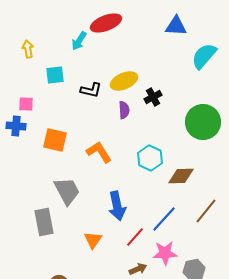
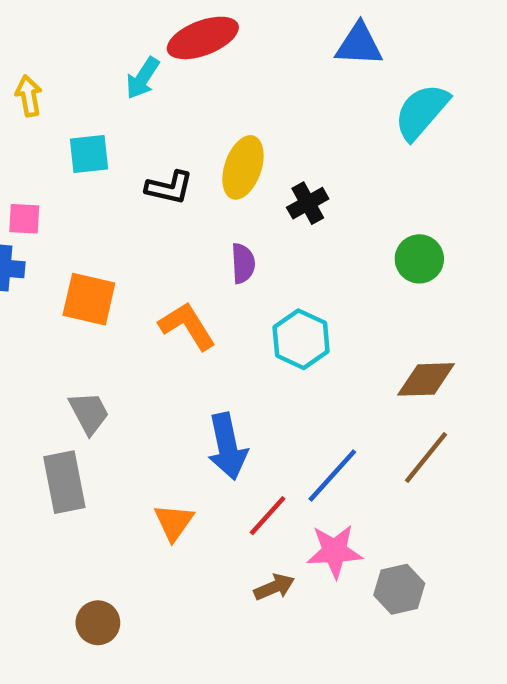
yellow ellipse: (124, 81) -> (243, 167), turned -48
purple semicircle: (124, 110) -> (243, 263), moved
green circle: (203, 122) -> (419, 259), size x0.6
brown diamond: (181, 176) -> (426, 379), moved
gray trapezoid: (67, 191) -> (89, 413), moved, size x0.7

